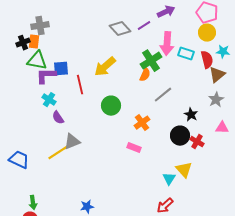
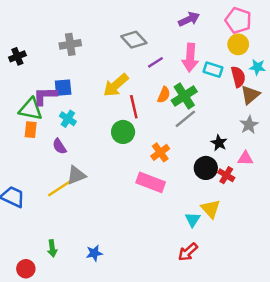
gray cross: (40, 26) -> (70, 44), moved
purple line: (144, 26) -> (155, 62), moved
orange rectangle: (34, 42) -> (31, 130), moved
green triangle: (37, 61) -> (31, 109), moved
green cross: (151, 61) -> (184, 96), moved
red line: (80, 85) -> (134, 107), moved
cyan cross: (49, 100) -> (68, 119), moved
pink triangle: (222, 128) -> (245, 158), moved
pink rectangle: (134, 148) -> (151, 182), size x1.6
green arrow: (33, 203) -> (52, 248), moved

